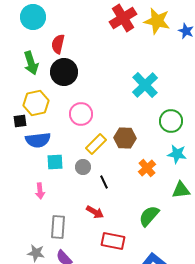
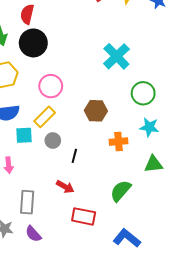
yellow rectangle: (96, 144) -> (45, 117), moved
orange cross: (147, 168) -> (119, 142), turned 36
black line: (104, 182) -> (74, 156), turned 40

